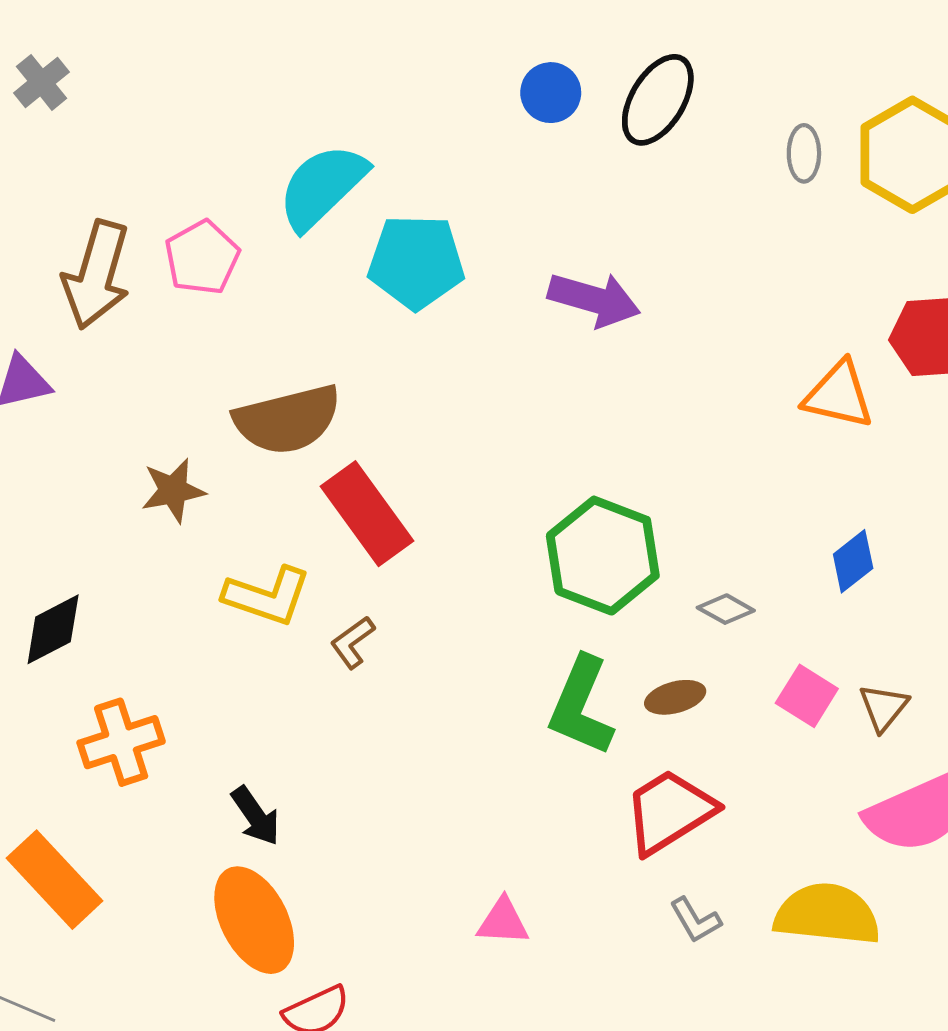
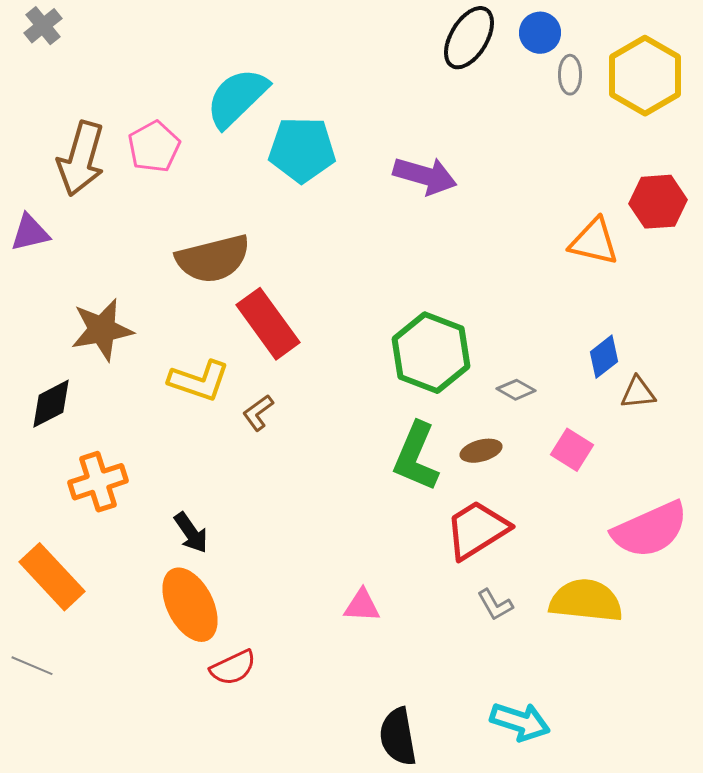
blue circle: (551, 93) -> (540, 33), moved
brown star: (173, 490) -> (102, 330), moved, size x1.4
brown triangle: (883, 707) -> (638, 393), moved, turned 45

